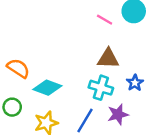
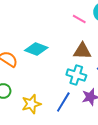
cyan diamond: (47, 88) -> (36, 49), moved

